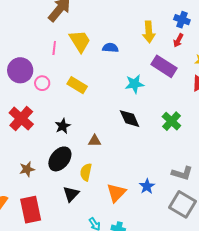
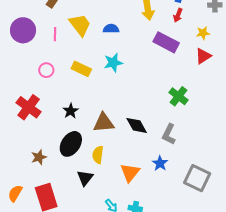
purple circle: (20, 70) -> (23, 30), moved
cyan star: (134, 84) -> (113, 63), moved
black diamond: (130, 119) -> (137, 125), moved
brown triangle: (95, 141) -> (104, 123), size x1.6
gray L-shape: (182, 173) -> (169, 134), moved, turned 105

